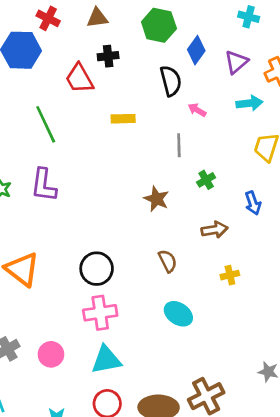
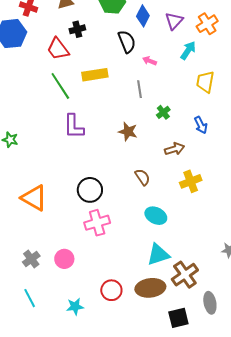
cyan arrow: (249, 103) -> (188, 50), turned -42
yellow rectangle: (123, 119) -> (95, 75), size x1.4
green line: (46, 124) -> (60, 86), moved
purple L-shape: (44, 185) -> (74, 126), moved
yellow cross: (230, 275) -> (191, 181), size x1.5
cyan triangle: (106, 360) -> (158, 255), moved

